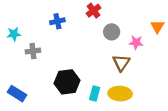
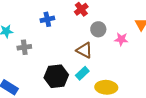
brown triangle: (121, 63) -> (84, 50), moved, turned -36
cyan rectangle: (95, 94) -> (82, 73), moved, turned 32

